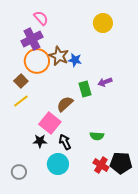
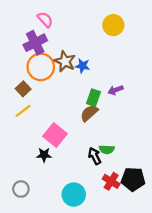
green rectangle: (85, 89) -> (94, 98), turned 35
brown semicircle: (65, 104) -> (89, 113), moved
black arrow: (65, 142) -> (95, 156), moved
cyan circle: (58, 164) -> (74, 195), moved

